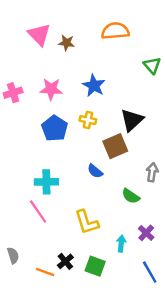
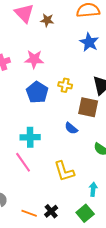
blue star: (94, 86) -> (89, 42), moved
brown square: (115, 146) -> (88, 107), turned 35
black cross: (65, 261) -> (51, 211), moved
green square: (95, 266) -> (85, 213), moved, turned 30

